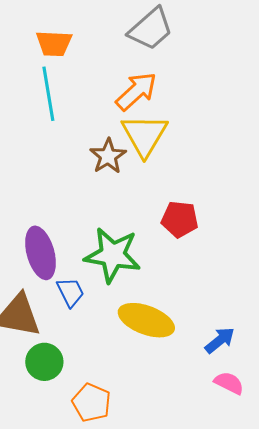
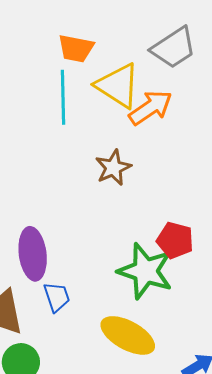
yellow triangle: (144, 135) -> (118, 86), moved, turned -36
green star: (113, 255) -> (145, 271), moved

